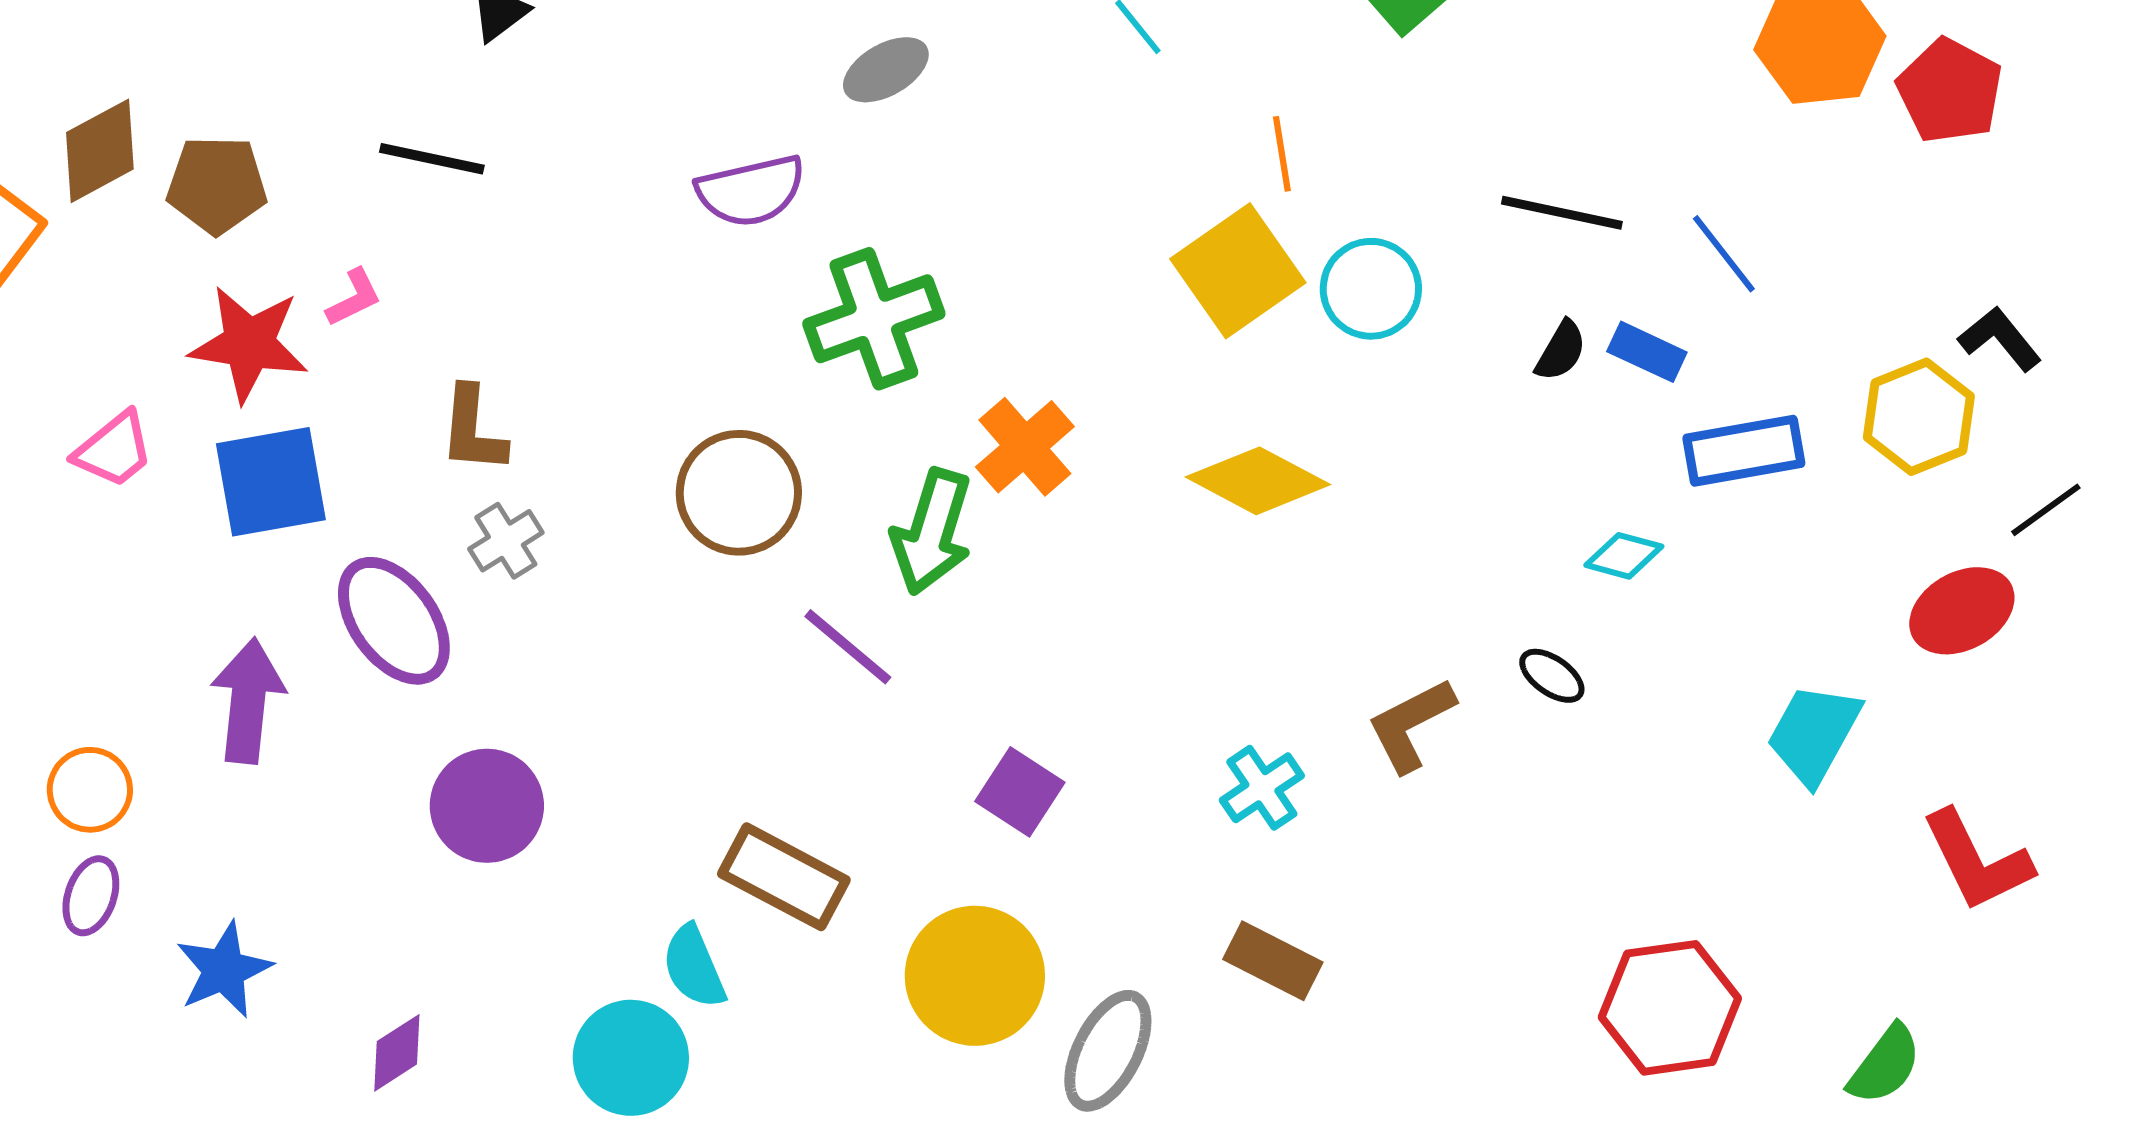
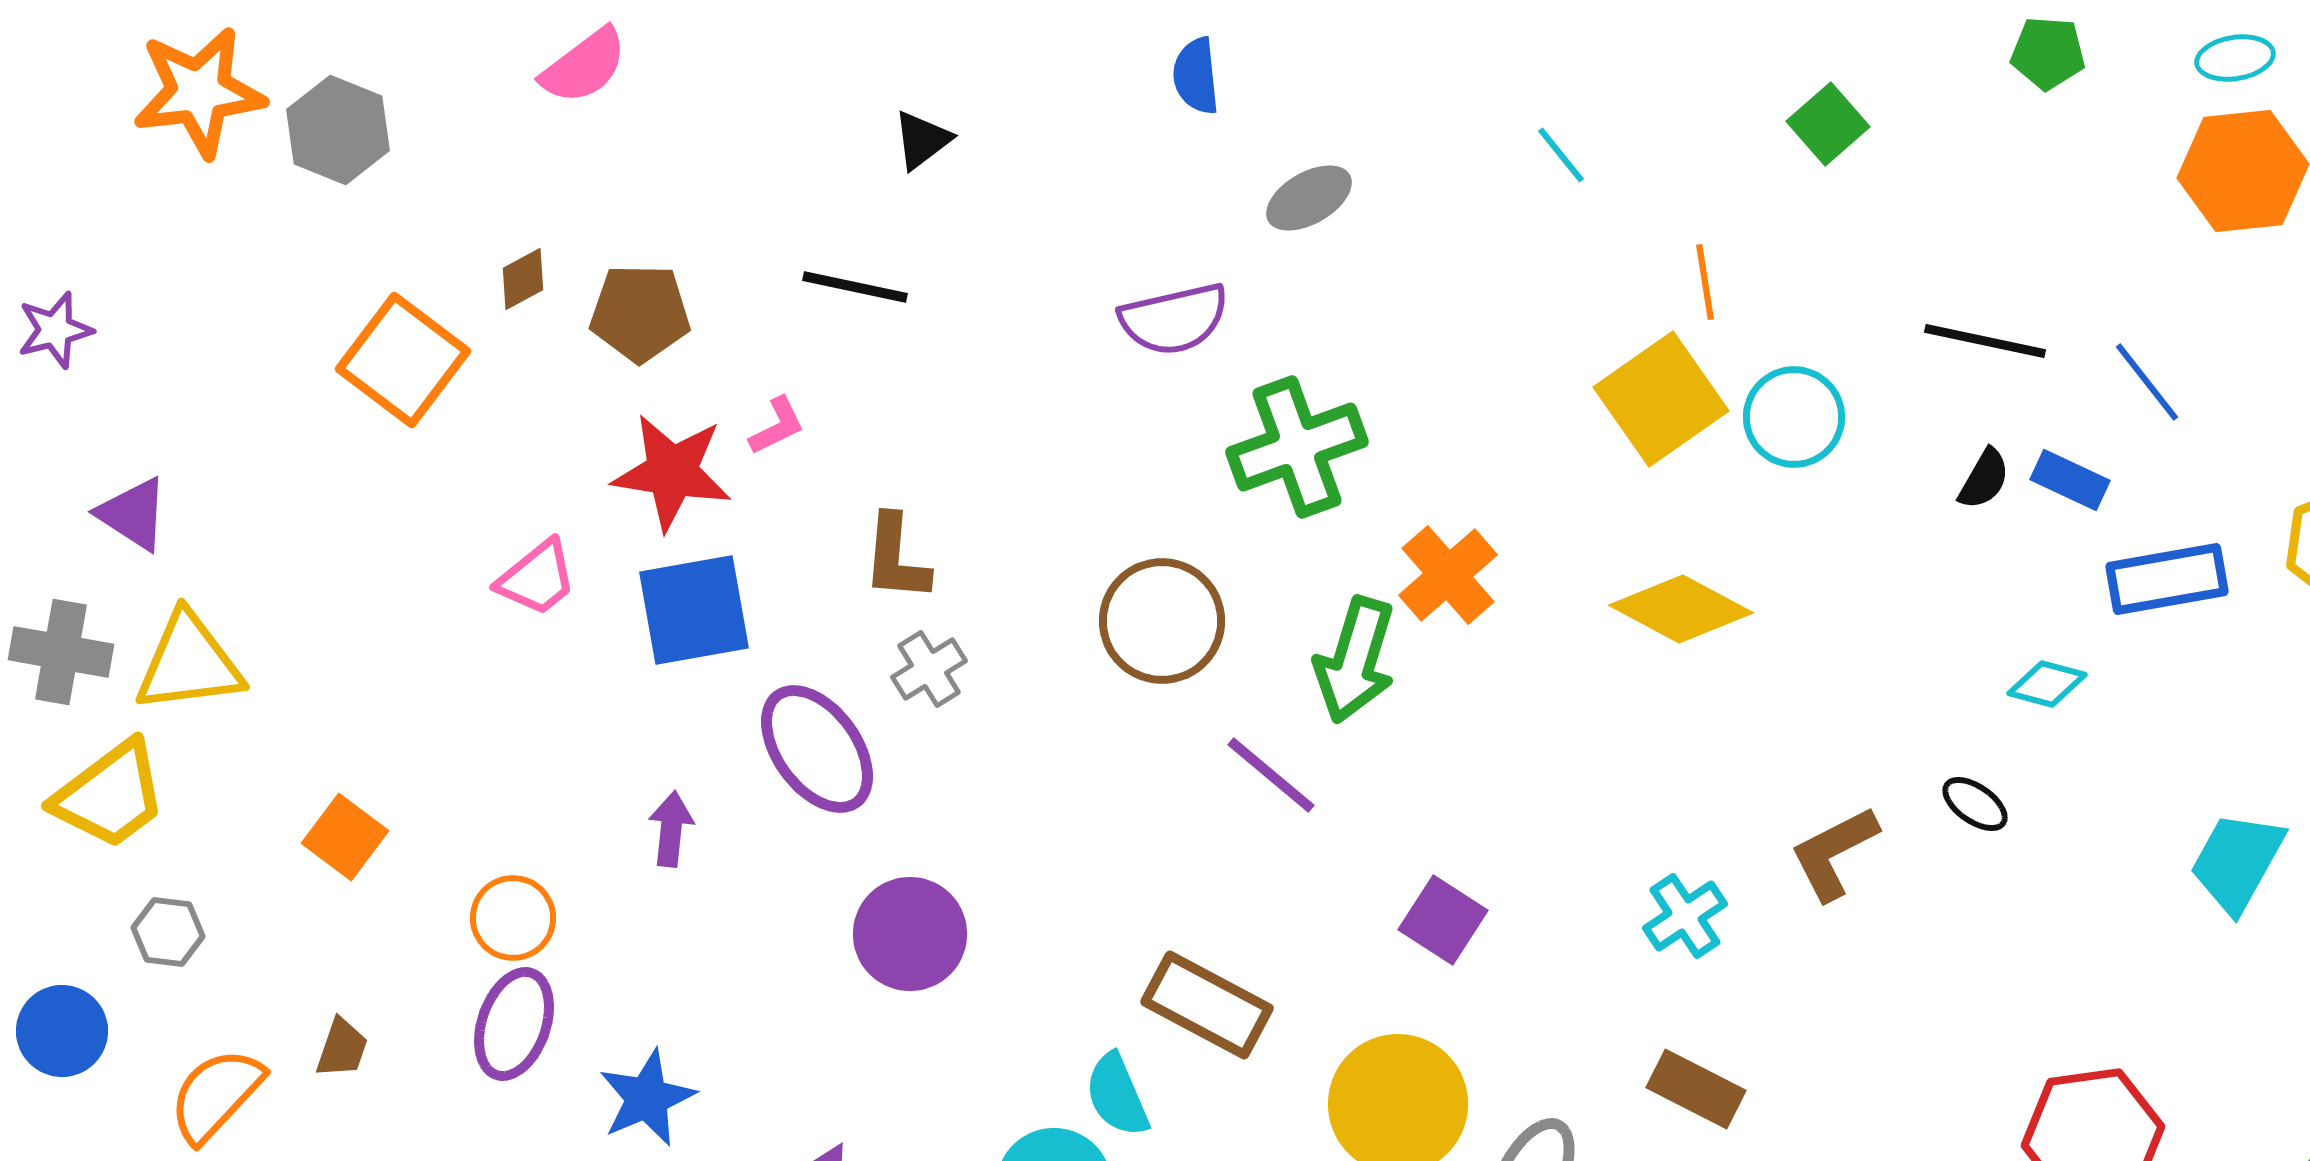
brown diamond: (100, 151) -> (523, 279), size x0.6
purple arrow: (248, 701) -> (671, 829), size x0.6
purple ellipse: (91, 896) -> (514, 1024), size x1.4

